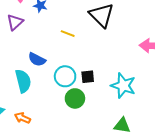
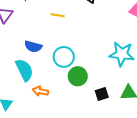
black square: (88, 77) -> (102, 94), moved
orange arrow: (22, 118) -> (40, 91), moved

